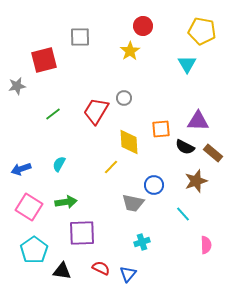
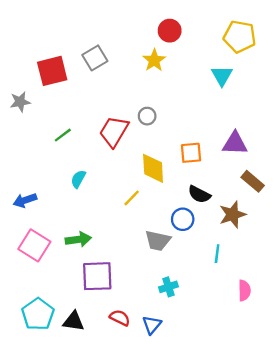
gray square: (80, 37) -> (95, 58), moved, turned -30
black semicircle: (185, 147) -> (199, 194), moved
cyan semicircle: (59, 164) -> (78, 179), moved
cyan line: (183, 214) -> (217, 254), turned 49
cyan pentagon: (34, 250) -> (38, 314), moved

